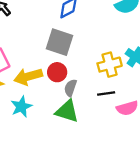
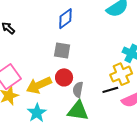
gray square: (59, 42) -> (62, 50), size x0.7
yellow cross: (110, 65) -> (121, 74), moved

